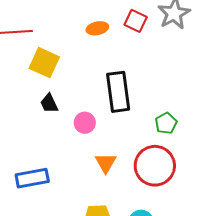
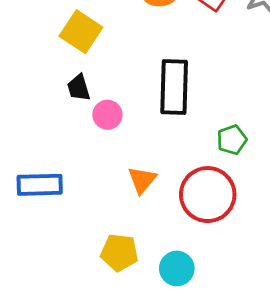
pink circle: (85, 123) -> (107, 115), moved

